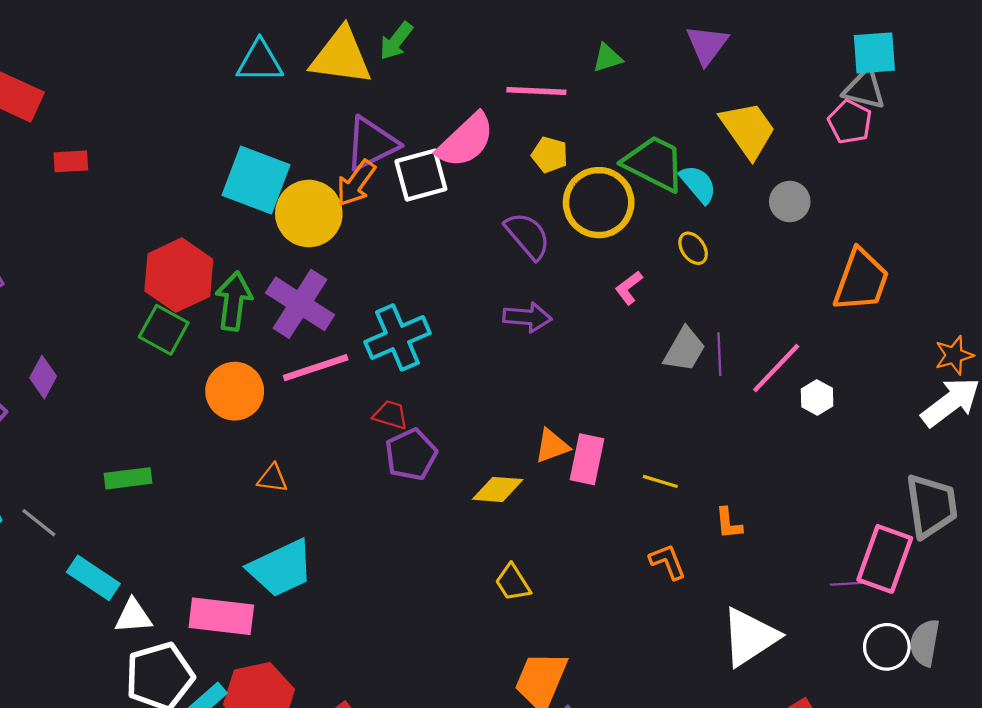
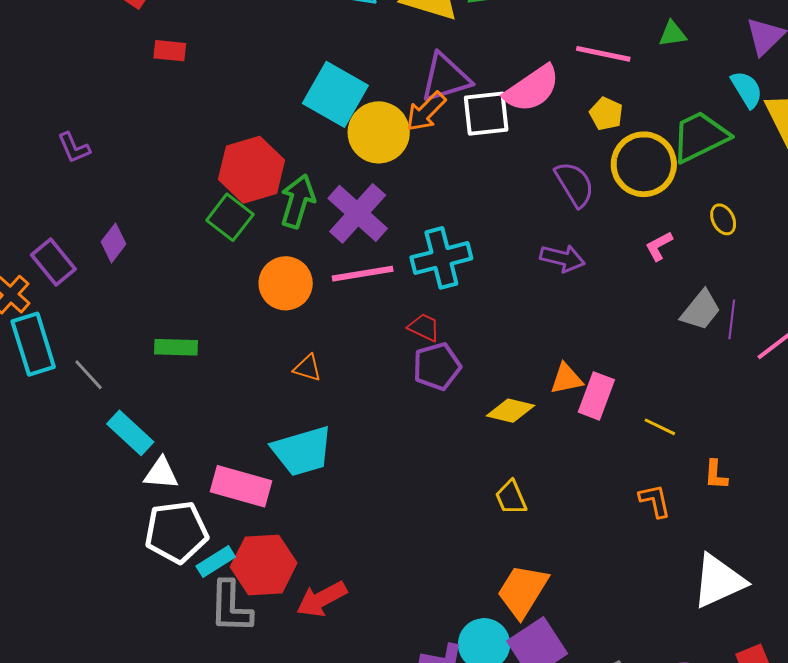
green trapezoid: (654, 163) -> (700, 137), turned -62
cyan semicircle: (698, 184) -> (747, 89), moved

